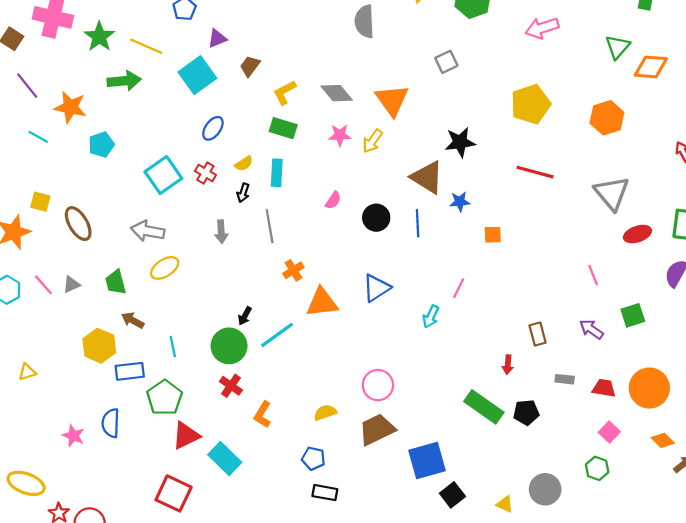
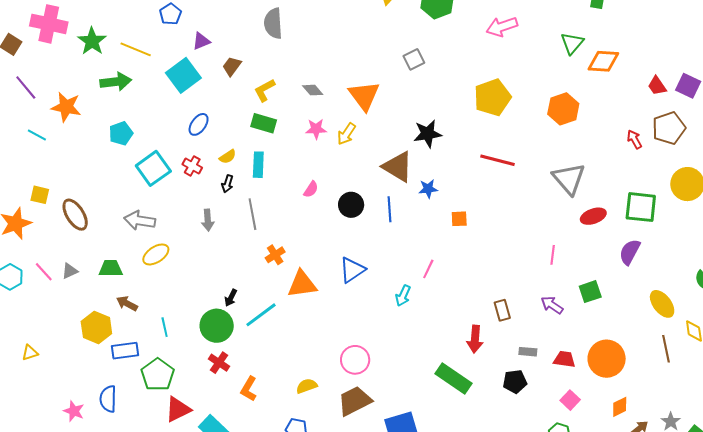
gray semicircle: (364, 22) -> (273, 23), moved
gray diamond: (337, 93) -> (313, 90), size x0.7
cyan pentagon: (101, 145) -> (121, 133), moved
pink line: (593, 275) -> (553, 255), turned 30
green trapezoid: (116, 282) -> (111, 268), turned 105
red arrow: (508, 365) -> (475, 339), size x1.5
black pentagon: (526, 412) -> (515, 382), moved
orange diamond: (663, 440) -> (620, 407), turned -70

